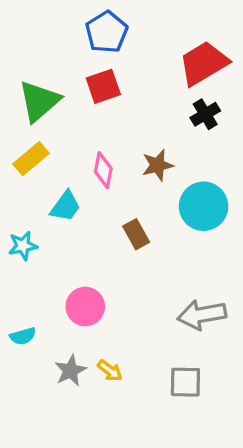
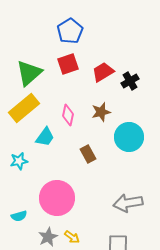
red trapezoid: (204, 63) -> (103, 72), moved, size x0.7
yellow rectangle: (31, 159) -> (24, 108), size x1.4
pink circle: (85, 306) -> (57, 198), size x1.5

